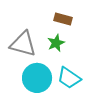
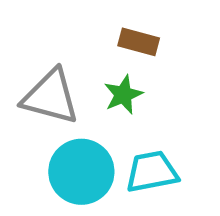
cyan trapezoid: (69, 78) -> (152, 172), turned 135

